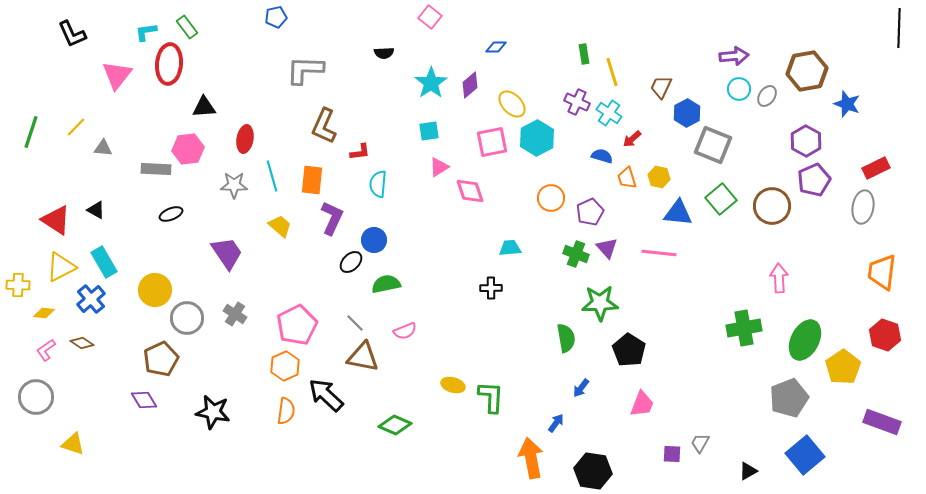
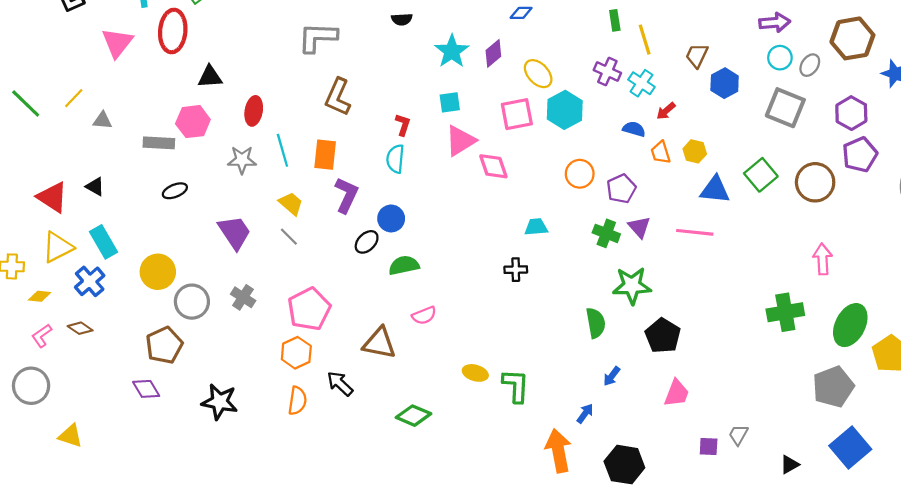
green line: (31, 132) -> (26, 103), turned -64
gray square: (713, 145) -> (785, 108), moved
red L-shape: (360, 152) -> (403, 125), moved, turned -65
pink triangle: (439, 167) -> (460, 141), size x1.5
gray line: (355, 323) -> (289, 237), moved
black arrow: (326, 395) -> (340, 384), size x0.7

